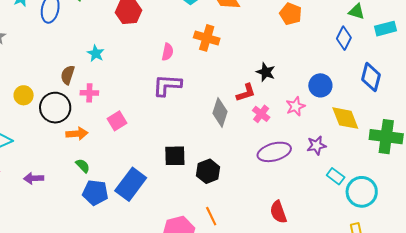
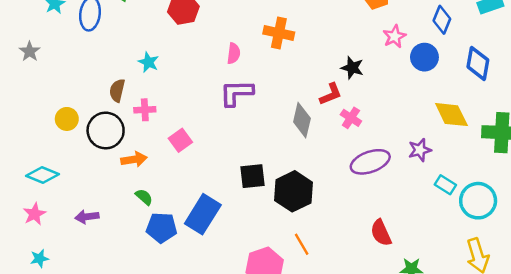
blue circle: (320, 85) -> (424, 57), moved
pink star: (295, 106) -> (394, 36), moved
black hexagon: (208, 171) -> (294, 191), size x1.4

